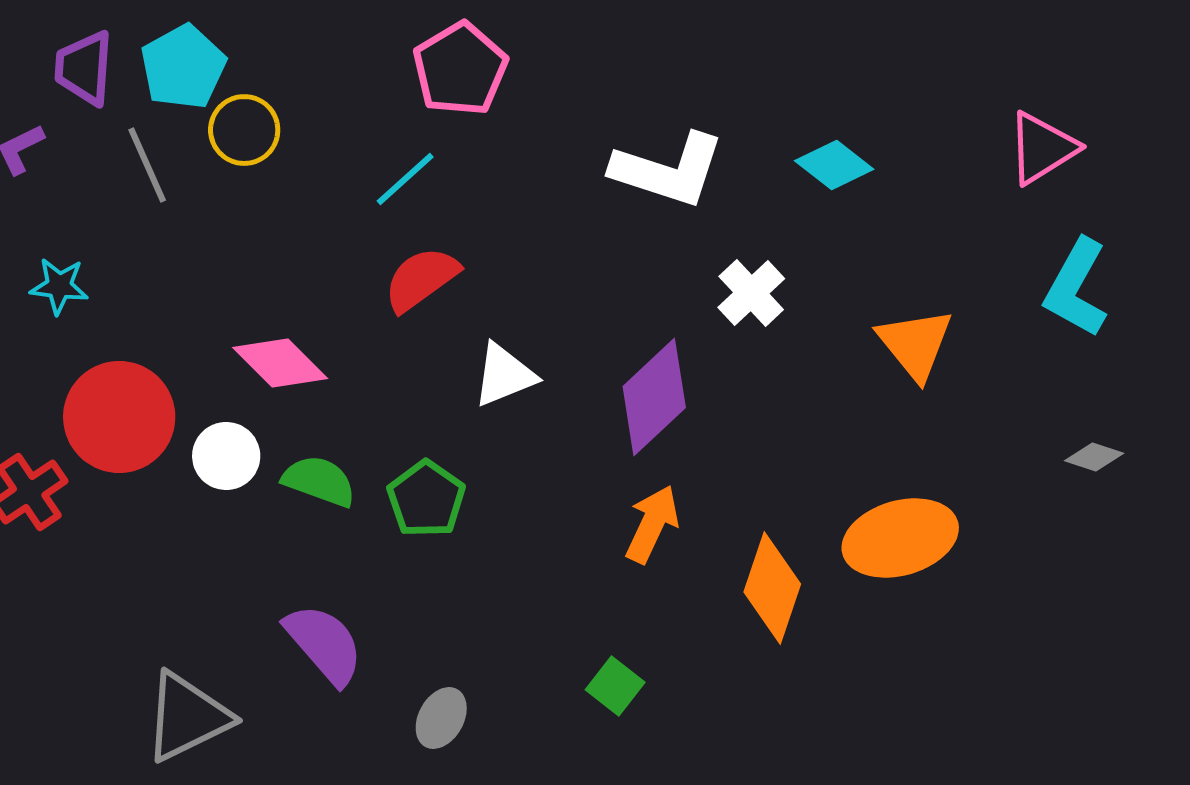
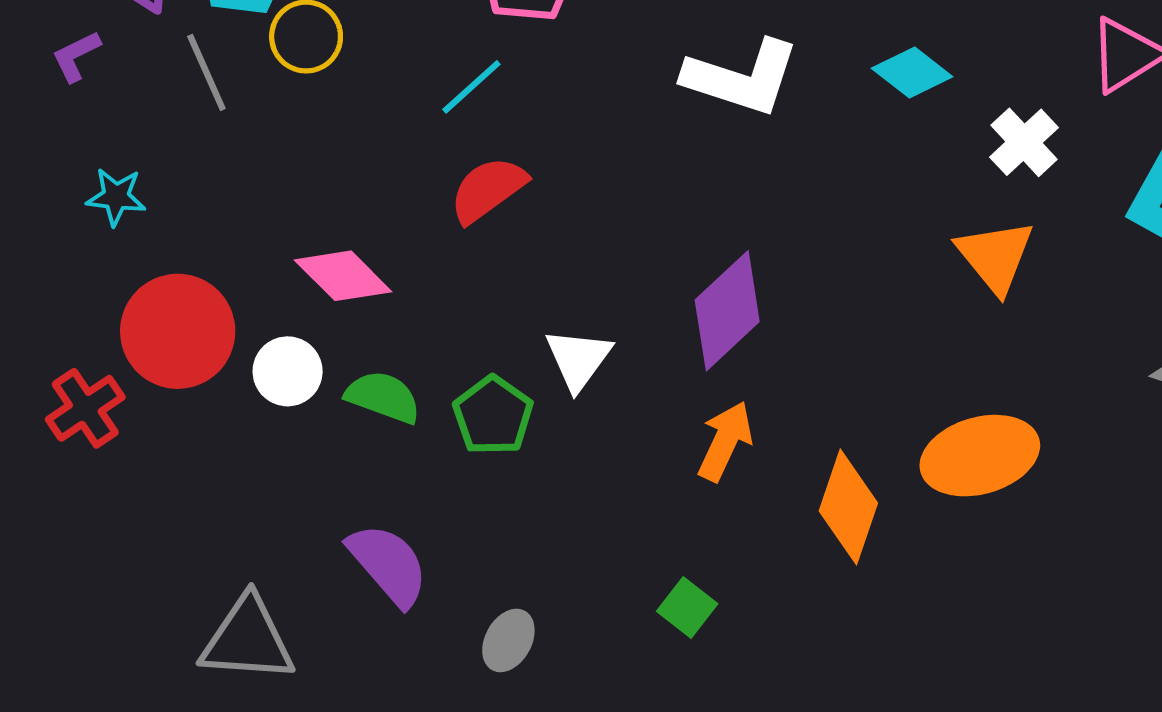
white cross: (751, 293) -> (1024, 142), moved
white triangle: (504, 375) -> (578, 359), moved, turned -32
gray triangle: (187, 717) -> (248, 639), turned 30

